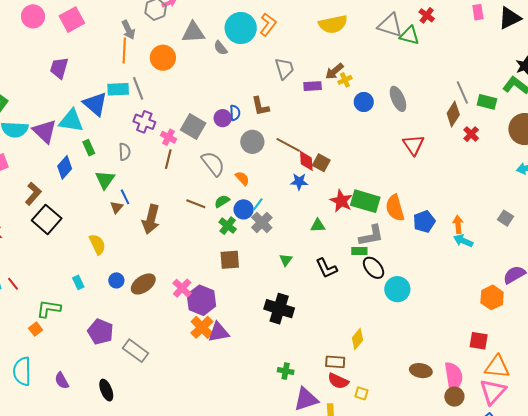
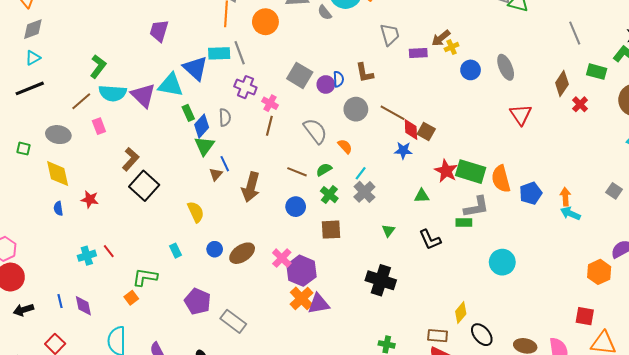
gray line: (462, 92) -> (575, 33), moved
gray square: (193, 127) -> (300, 75), moved
blue diamond: (65, 167) -> (202, 126), moved
blue circle: (244, 209) -> (296, 207), moved
black ellipse: (374, 268) -> (482, 335), moved

